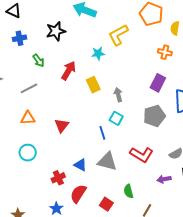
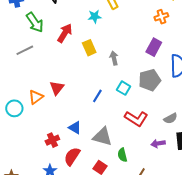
orange cross: (165, 52) -> (161, 17), turned -32
green arrow: (38, 60) -> (35, 22), size x1.5
orange triangle: (28, 118) -> (36, 97), moved, turned -35
cyan square: (116, 118) -> (124, 88), moved
blue line: (102, 133) -> (97, 96), turned 48
cyan circle: (28, 153) -> (14, 108), moved
gray triangle: (107, 161) -> (102, 137), moved

